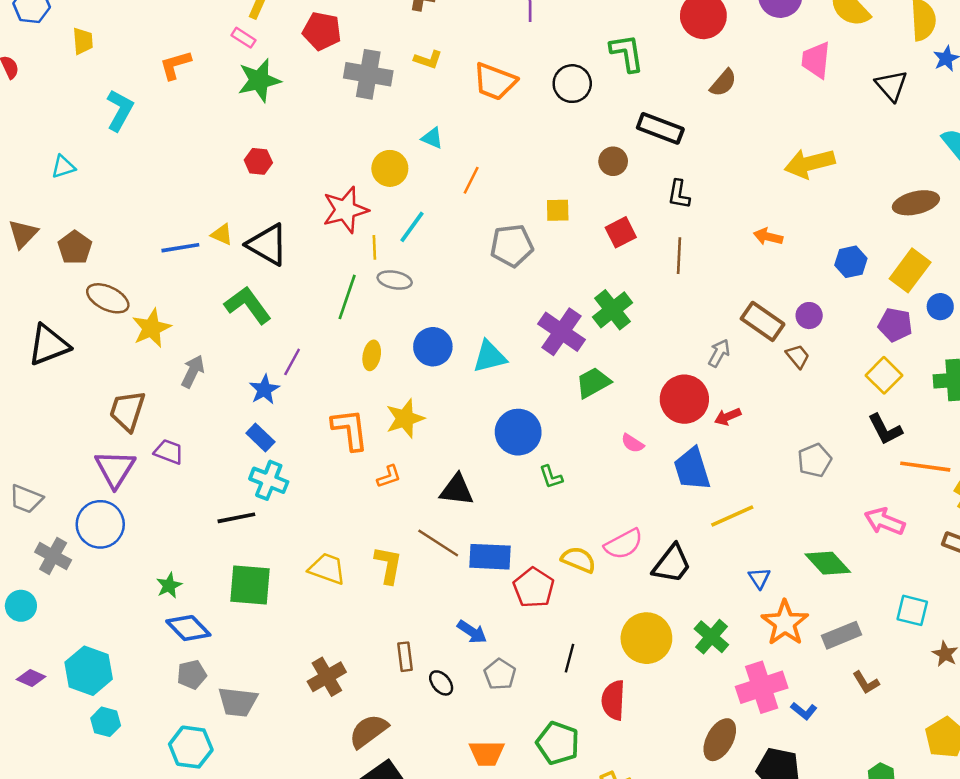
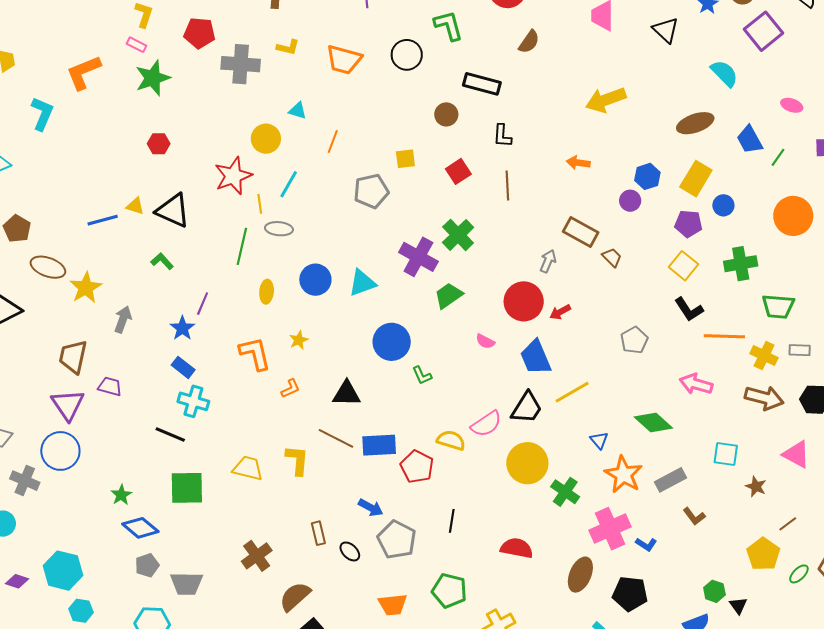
orange L-shape: (175, 65) -> (83, 72), size x1.4
green L-shape: (248, 305) -> (162, 261), size x0.6
purple circle: (809, 316) -> (630, 201), moved
yellow star: (405, 419) -> (299, 340), size x0.6
black line: (236, 518) -> (170, 434), turned 40
black trapezoid: (672, 564) -> (527, 408), moved
yellow circle: (646, 638) -> (527, 463), moved
gray pentagon: (500, 674) -> (397, 540), size x1.5
red semicircle: (613, 700) -> (517, 548), moved, turned 104

